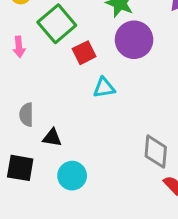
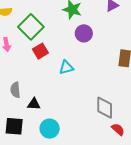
purple circle: (134, 40) -> (84, 33), size x0.7
red square: (84, 53) -> (40, 51), moved

